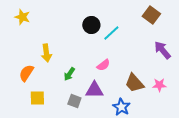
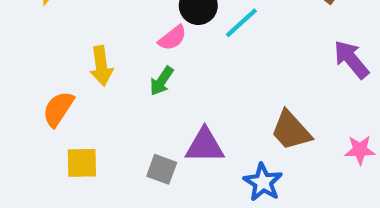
pink semicircle: (103, 65) -> (172, 38), moved
green arrow: (69, 74) -> (162, 81), moved
pink star: (159, 85) -> (360, 150), moved

